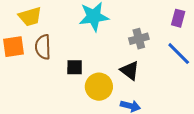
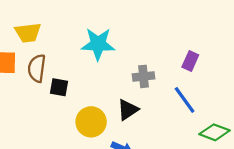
black square: (75, 67) -> (59, 87), moved
black triangle: (130, 71) -> (128, 110), turned 40

